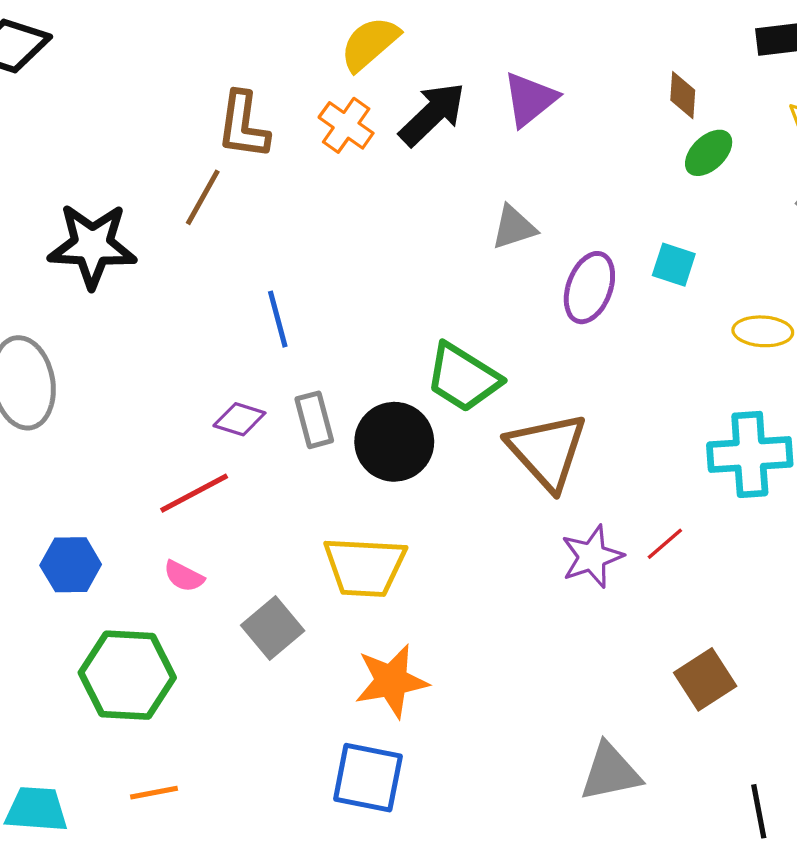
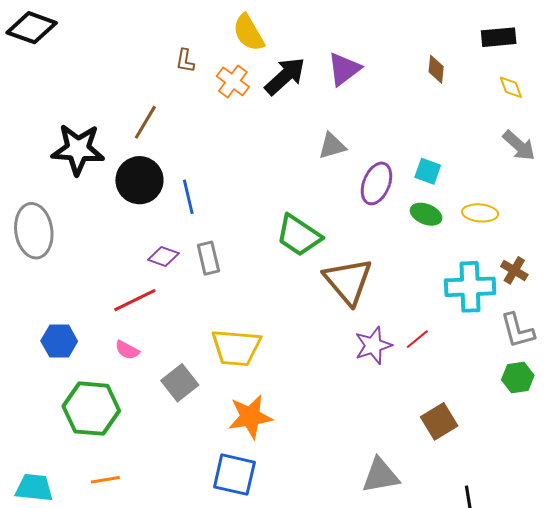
yellow semicircle: (370, 44) -> (249, 33), turned -81
brown L-shape: (243, 125) -> (185, 61), moved, size x0.6
green ellipse: (709, 153) -> (426, 214), moved, turned 64
black circle: (394, 442) -> (139, 180), moved

